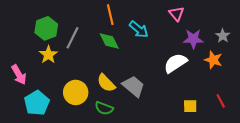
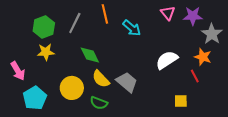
gray star: (223, 36) -> (212, 34), size x1.5
gray line: (73, 38) -> (75, 23), moved
purple star: (193, 39) -> (193, 16), moved
green diamond: (109, 41) -> (90, 55), moved
yellow star: (48, 55) -> (46, 52), turned 30
red line: (221, 101) -> (195, 76), moved

